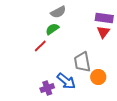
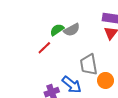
gray semicircle: (58, 12) -> (72, 30), moved

